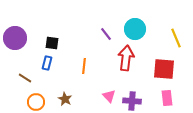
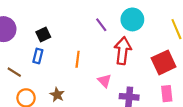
black square: (52, 43) -> (43, 35), turned -32
red square: (164, 69) -> (164, 62), turned -30
pink triangle: (109, 96) -> (104, 81), moved

